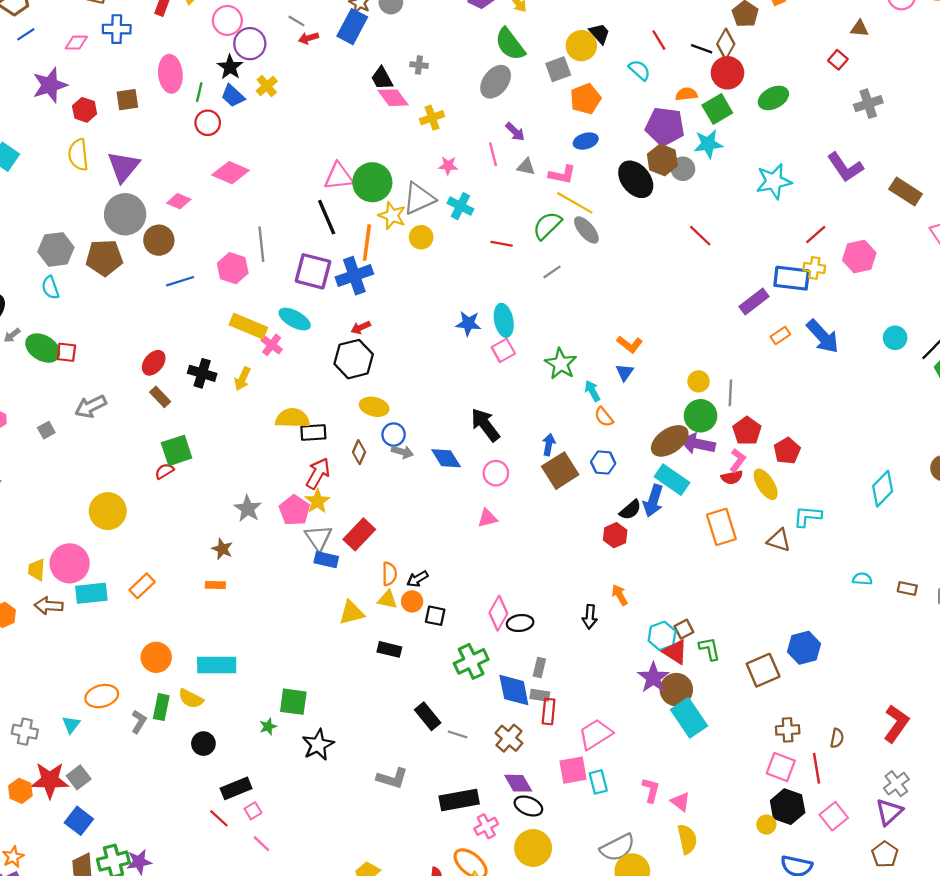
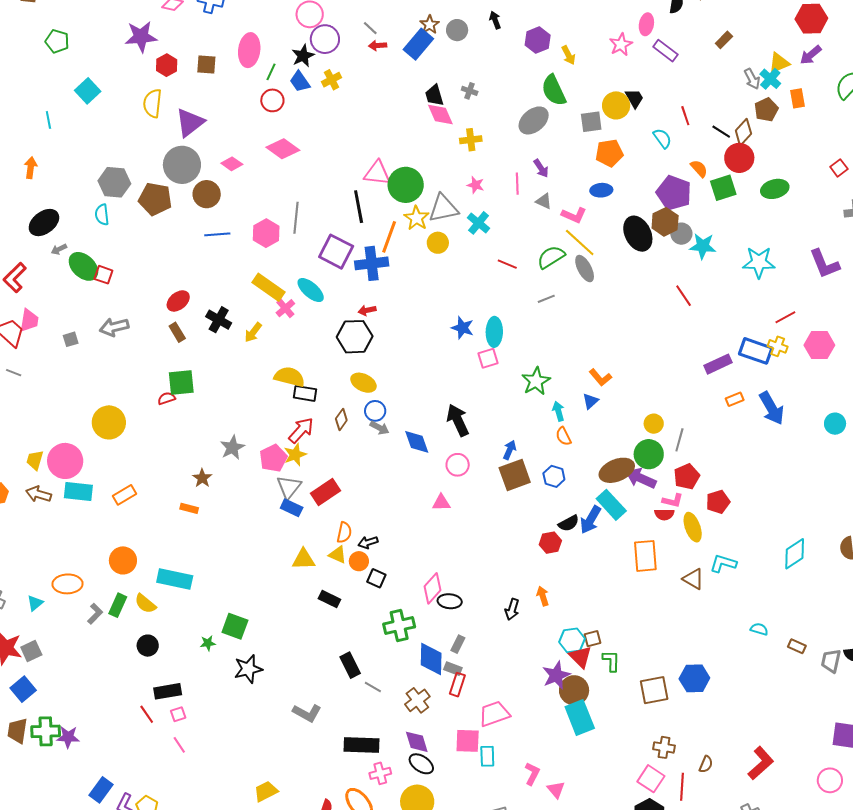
orange semicircle: (686, 94) -> (699, 169), turned 42
cyan star: (708, 144) -> (703, 246), moved
pink L-shape: (738, 460) -> (673, 501), turned 55

